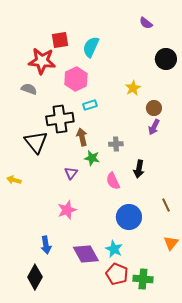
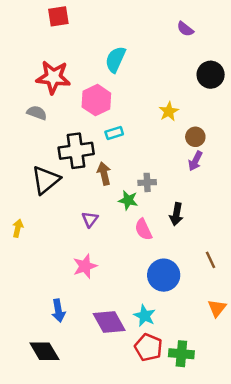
red square: (60, 40) -> (58, 16), moved
black triangle: (36, 142) -> (46, 180), turned 30
green star: (92, 158) -> (128, 200), moved
yellow arrow: (14, 180) -> (18, 228), turned 88
black diamond: (35, 277) -> (44, 351), turned -60

